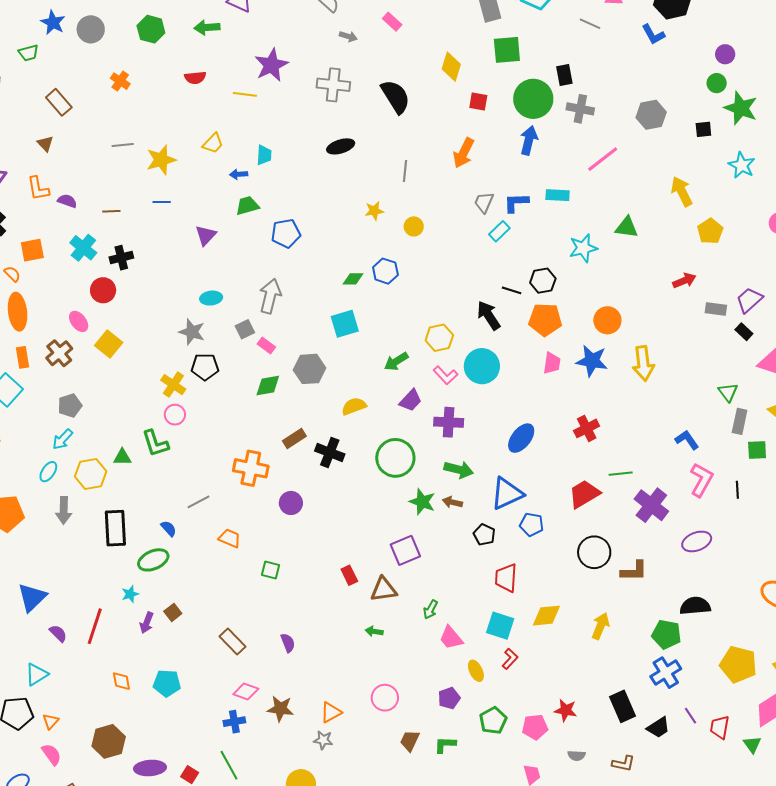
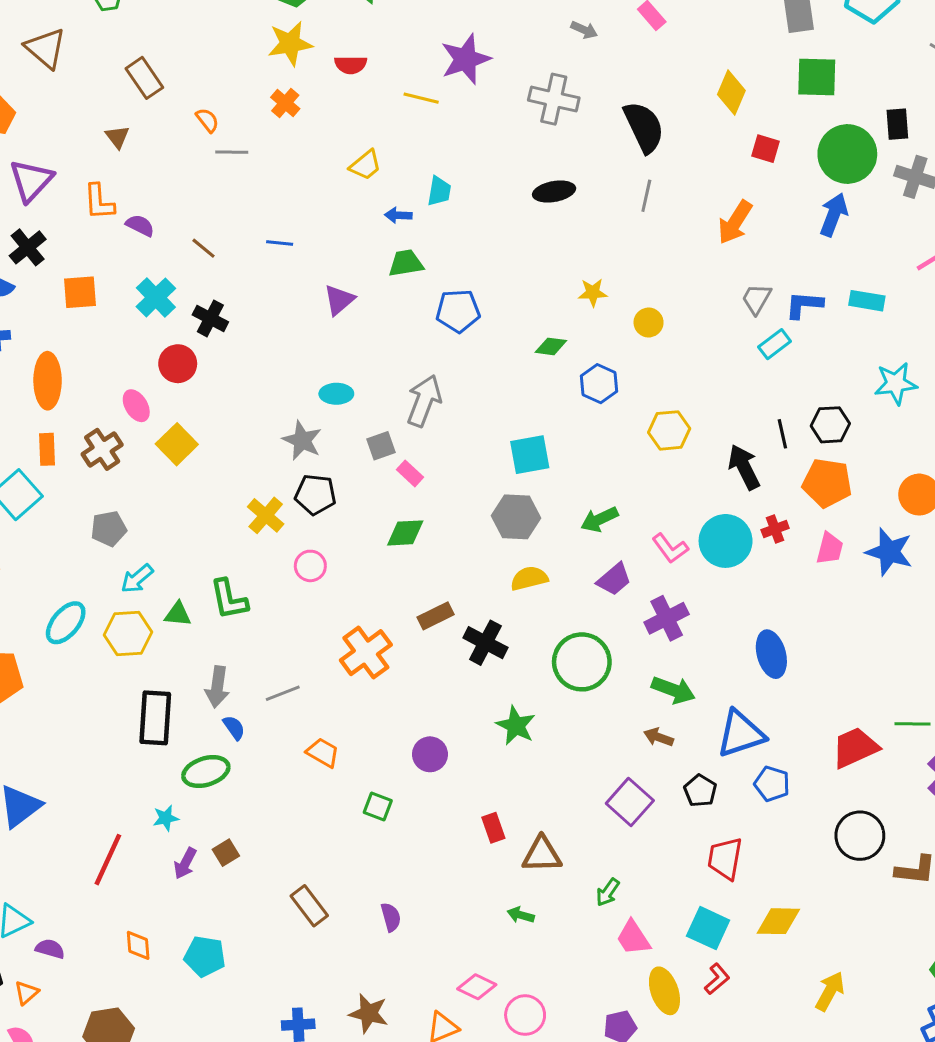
orange cross: (120, 81) -> (285, 103), moved
yellow star: (161, 160) -> (290, 44), moved
gray line: (405, 171) -> (646, 196), moved
brown line: (111, 211) -> (204, 248), turned 36
black cross: (121, 258) -> (210, 318), turned 35
orange semicircle: (12, 274) -> (207, 120), moved
green diamond: (353, 279) -> (551, 346), moved
black line: (512, 290) -> (782, 434), turned 54
yellow hexagon: (439, 338) -> (669, 430), moved
gray hexagon: (310, 369) -> (516, 517), moved
pink circle: (175, 415) -> (310, 566), moved
purple cross: (449, 422) -> (667, 618), turned -36
red cross: (587, 428) -> (775, 529), moved, size x0.7
blue ellipse: (521, 438) -> (771, 654), turned -60
cyan arrow: (63, 439) -> (137, 579), moved
orange cross: (251, 468) -> (366, 653), turned 36
cyan ellipse: (48, 472) -> (66, 623), size x1.4
green star: (422, 502) -> (516, 726), moved
purple circle: (291, 503) -> (430, 754), moved
gray arrow: (64, 510) -> (217, 687), moved
purple square: (405, 550) -> (630, 802), moved, turned -32
yellow arrow: (601, 626) -> (830, 991), moved
purple semicircle: (58, 633) -> (50, 949), moved, turned -36
yellow ellipse: (476, 671) -> (664, 991), size x1.4
pink diamond: (246, 692) -> (477, 987), moved

